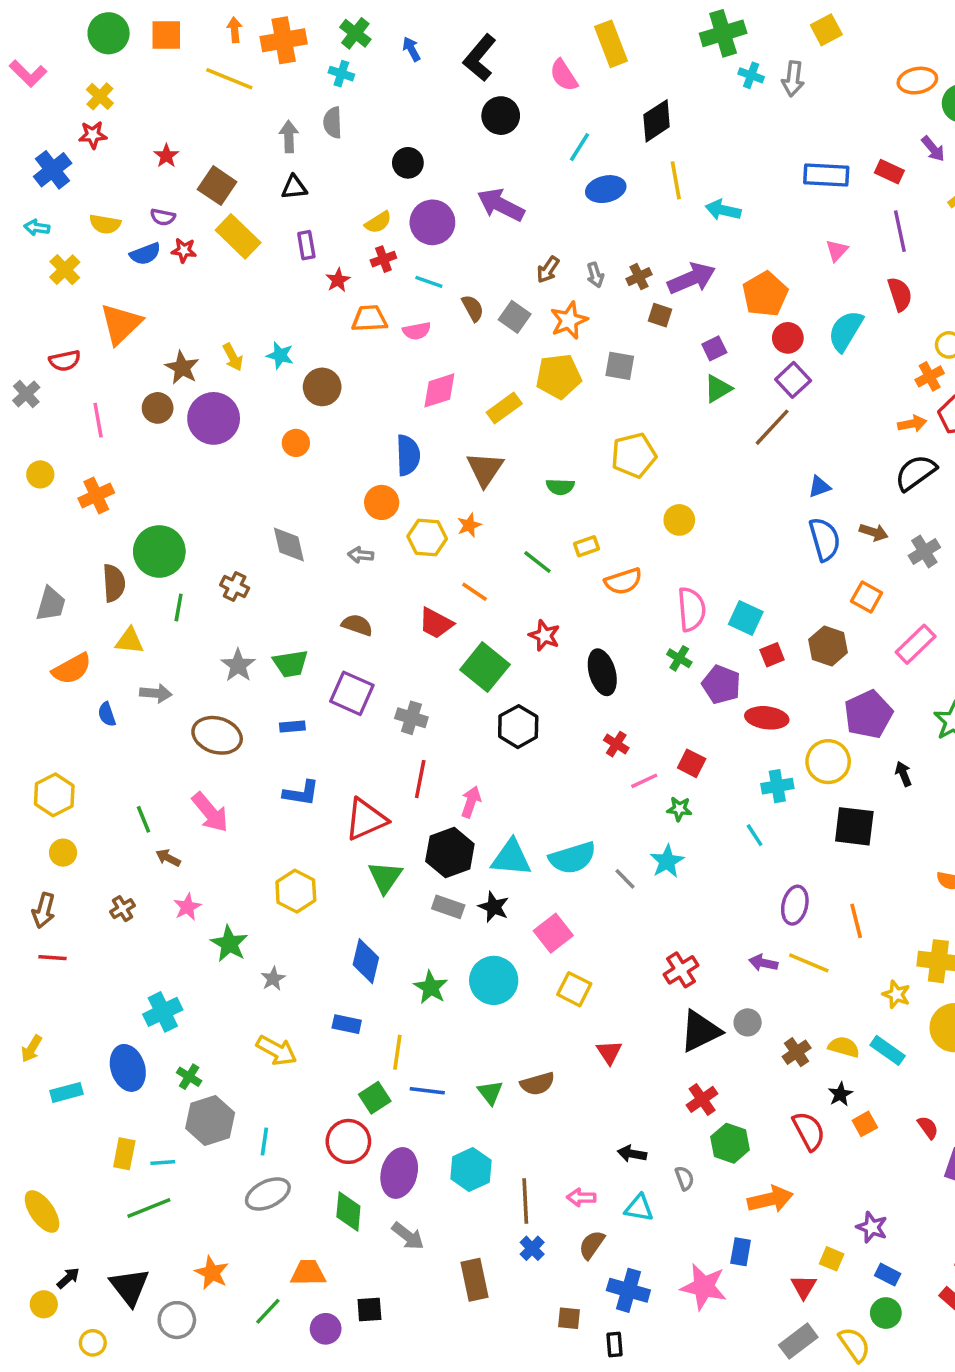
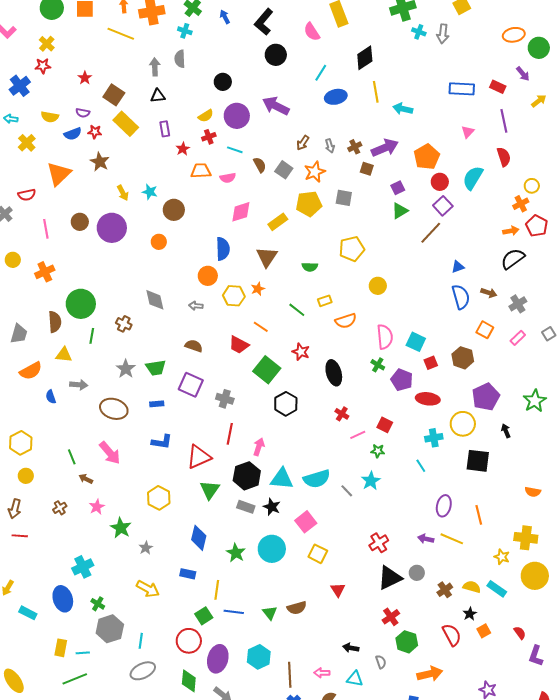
brown star: (182, 368) -> (100, 162), moved
pink rectangle: (916, 644) -> (518, 338), moved, size x0.7
cyan rectangle: (67, 1092) -> (28, 613), turned 42

